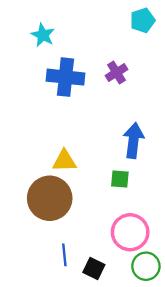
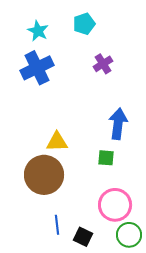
cyan pentagon: (143, 20) -> (84, 24), moved
blue cross: (66, 77) -> (37, 68), moved, turned -32

